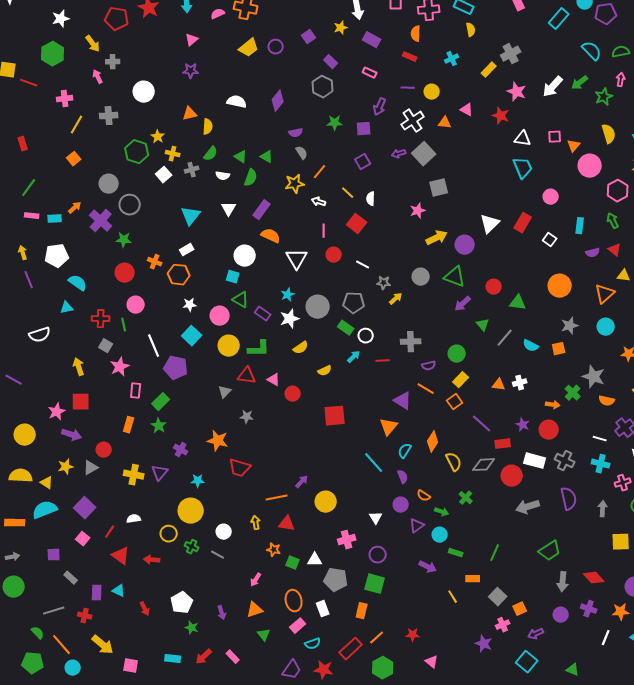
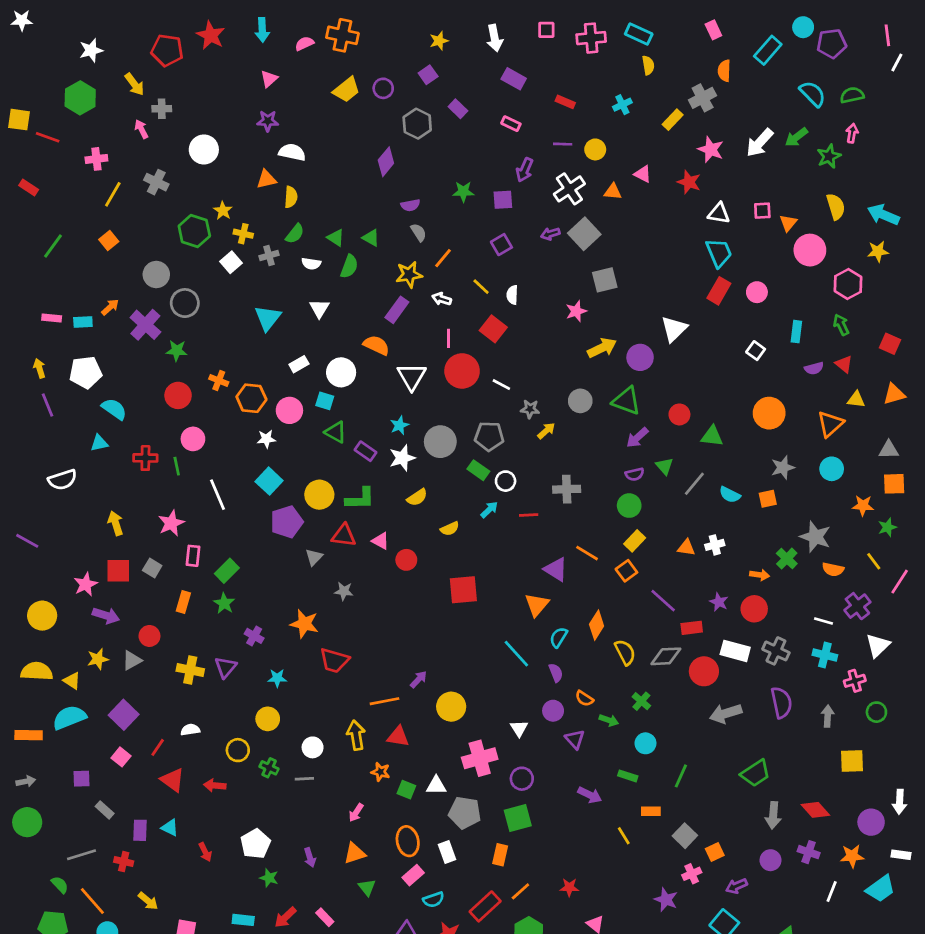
yellow star: (341, 28) -> (439, 41), moved
orange semicircle: (416, 34) -> (724, 71), moved
gray hexagon: (323, 87) -> (417, 124), moved
white semicircle: (237, 102) -> (292, 152), moved
gray cross: (109, 116) -> (156, 182), turned 30
red rectangle: (23, 144) -> (29, 188), moved, turned -40
green line: (29, 188) -> (53, 246), moved
purple rectangle: (262, 210) -> (397, 310), moved
red rectangle: (523, 223) -> (719, 291), moved
white rectangle: (187, 250) -> (299, 364), moved
red circle: (334, 255) -> (462, 371), size x1.6
pink circle: (220, 316) -> (289, 410), moved
gray square: (106, 346) -> (152, 568), moved
purple semicircle: (429, 366) -> (635, 474), moved
purple pentagon: (176, 368) -> (287, 522), moved, turned -30
yellow circle: (191, 511) -> (268, 719), size x0.7
yellow arrow: (256, 523) -> (356, 735), size x1.5
purple triangle: (417, 526) -> (575, 739), turned -35
cyan circle: (440, 535) -> (645, 743), moved
pink cross: (347, 540) -> (480, 758), size x1.4
gray line: (218, 555) -> (304, 779), turned -32
green square: (375, 584) -> (518, 818), turned -30
yellow arrow: (103, 645) -> (148, 901), size x0.7

